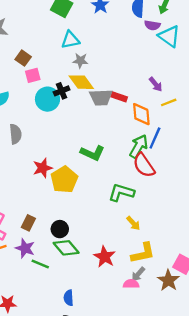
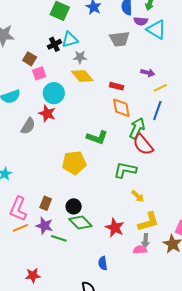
purple arrow: (156, 84) -> (148, 73), turned -32
black cross: (62, 91) -> (54, 44), moved
gray trapezoid: (101, 97) -> (119, 39), moved
orange diamond: (141, 114) -> (121, 108), moved
gray semicircle: (15, 134) -> (28, 126), turned 42
blue line: (155, 138) -> (157, 111), moved
red star: (43, 168) -> (47, 114), moved, turned -30
yellow pentagon: (64, 180) -> (74, 163), turned 30
gray arrow: (138, 274) -> (145, 241), turned -32
blue semicircle: (69, 298) -> (103, 263), moved

